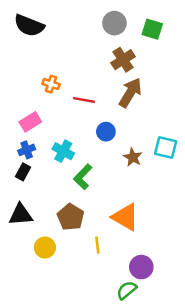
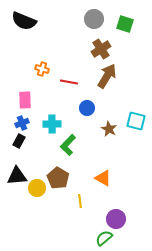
pink rectangle: (30, 122) -> (25, 100), turned -60
cyan cross: (63, 151) -> (52, 124), turned -30
orange triangle: (125, 217) -> (103, 178), size x0.7
yellow circle: (45, 248) -> (37, 188), moved

